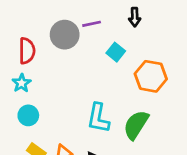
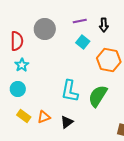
black arrow: (135, 17) -> (104, 25), moved
purple line: (92, 24) -> (80, 21), moved
cyan star: (22, 83) -> (22, 65), moved

